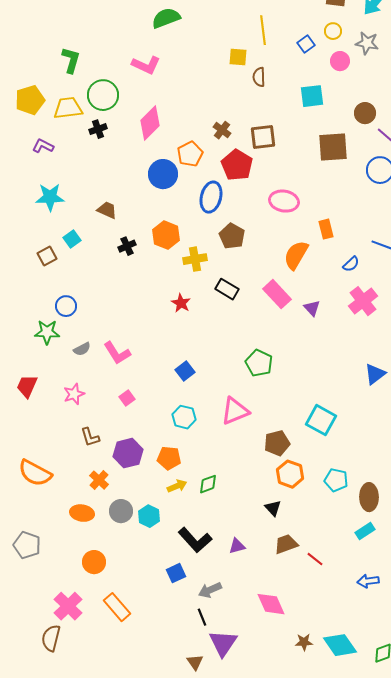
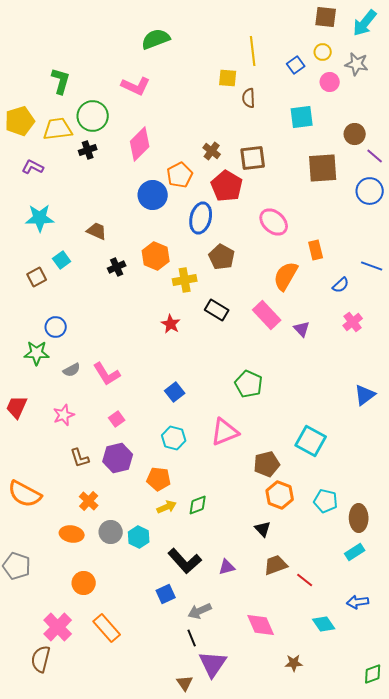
pink ellipse: (284, 201) -> (274, 222), turned 32
pink cross: (363, 301) -> (353, 322), size x0.7
purple hexagon: (128, 453) -> (118, 458), moved
cyan diamond: (340, 645) -> (324, 624), moved, size x0.7

